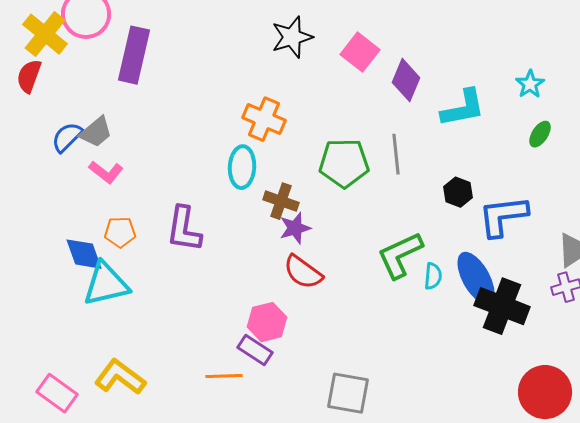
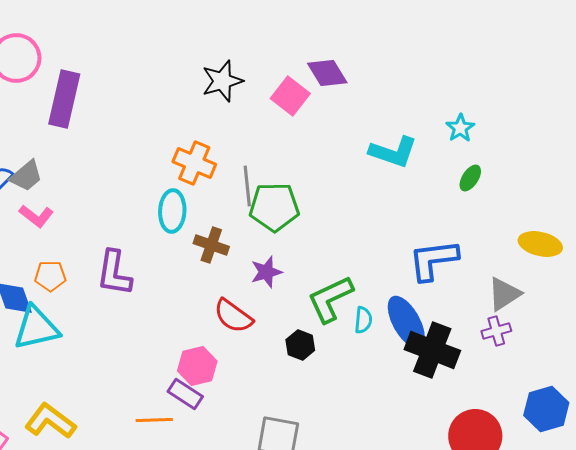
purple diamond: (406, 80) -> (327, 73), moved, turned -54
cyan L-shape: (463, 108) -> (393, 152), turned 30
gray line: (396, 154) -> (247, 186), moved
black hexagon: (458, 192) -> (300, 345), moved
purple star: (295, 228) -> (266, 272), moved

